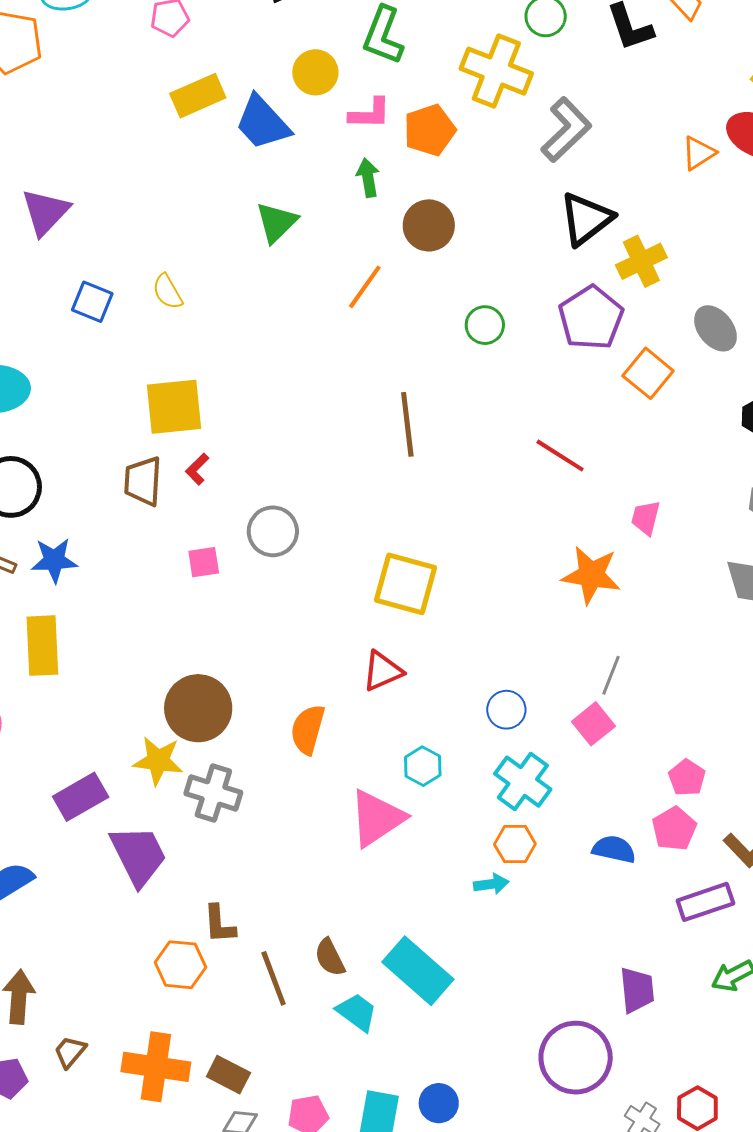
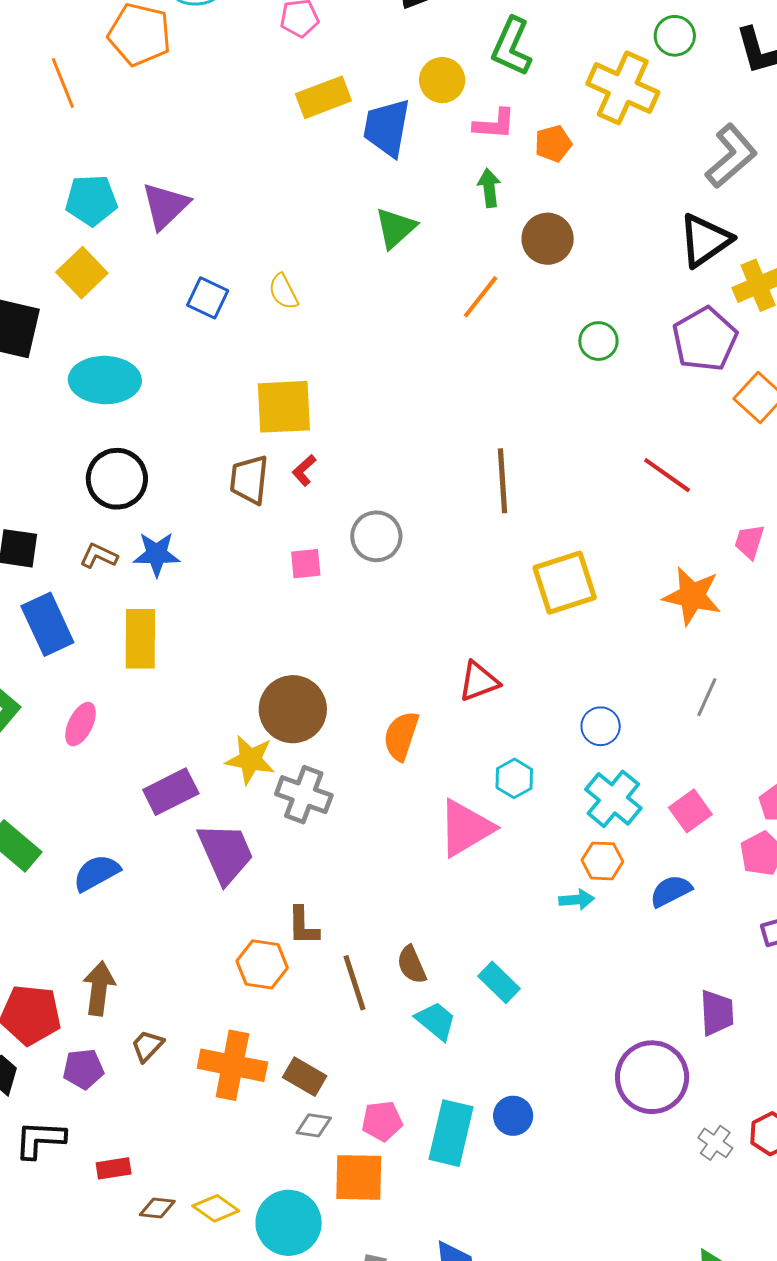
blue trapezoid: (263, 123) -> (387, 128), turned 50
orange pentagon: (430, 130) -> (553, 144), size x0.7
gray L-shape: (566, 130) -> (731, 156), moved
brown line: (407, 424) -> (503, 481), moved
yellow square: (406, 584) -> (565, 583), moved, turned -36
pink square: (593, 724) -> (690, 811), moved
blue semicircle: (614, 849) -> (671, 891), moved, turned -42
cyan rectangle: (418, 971) -> (499, 982), size x0.6

